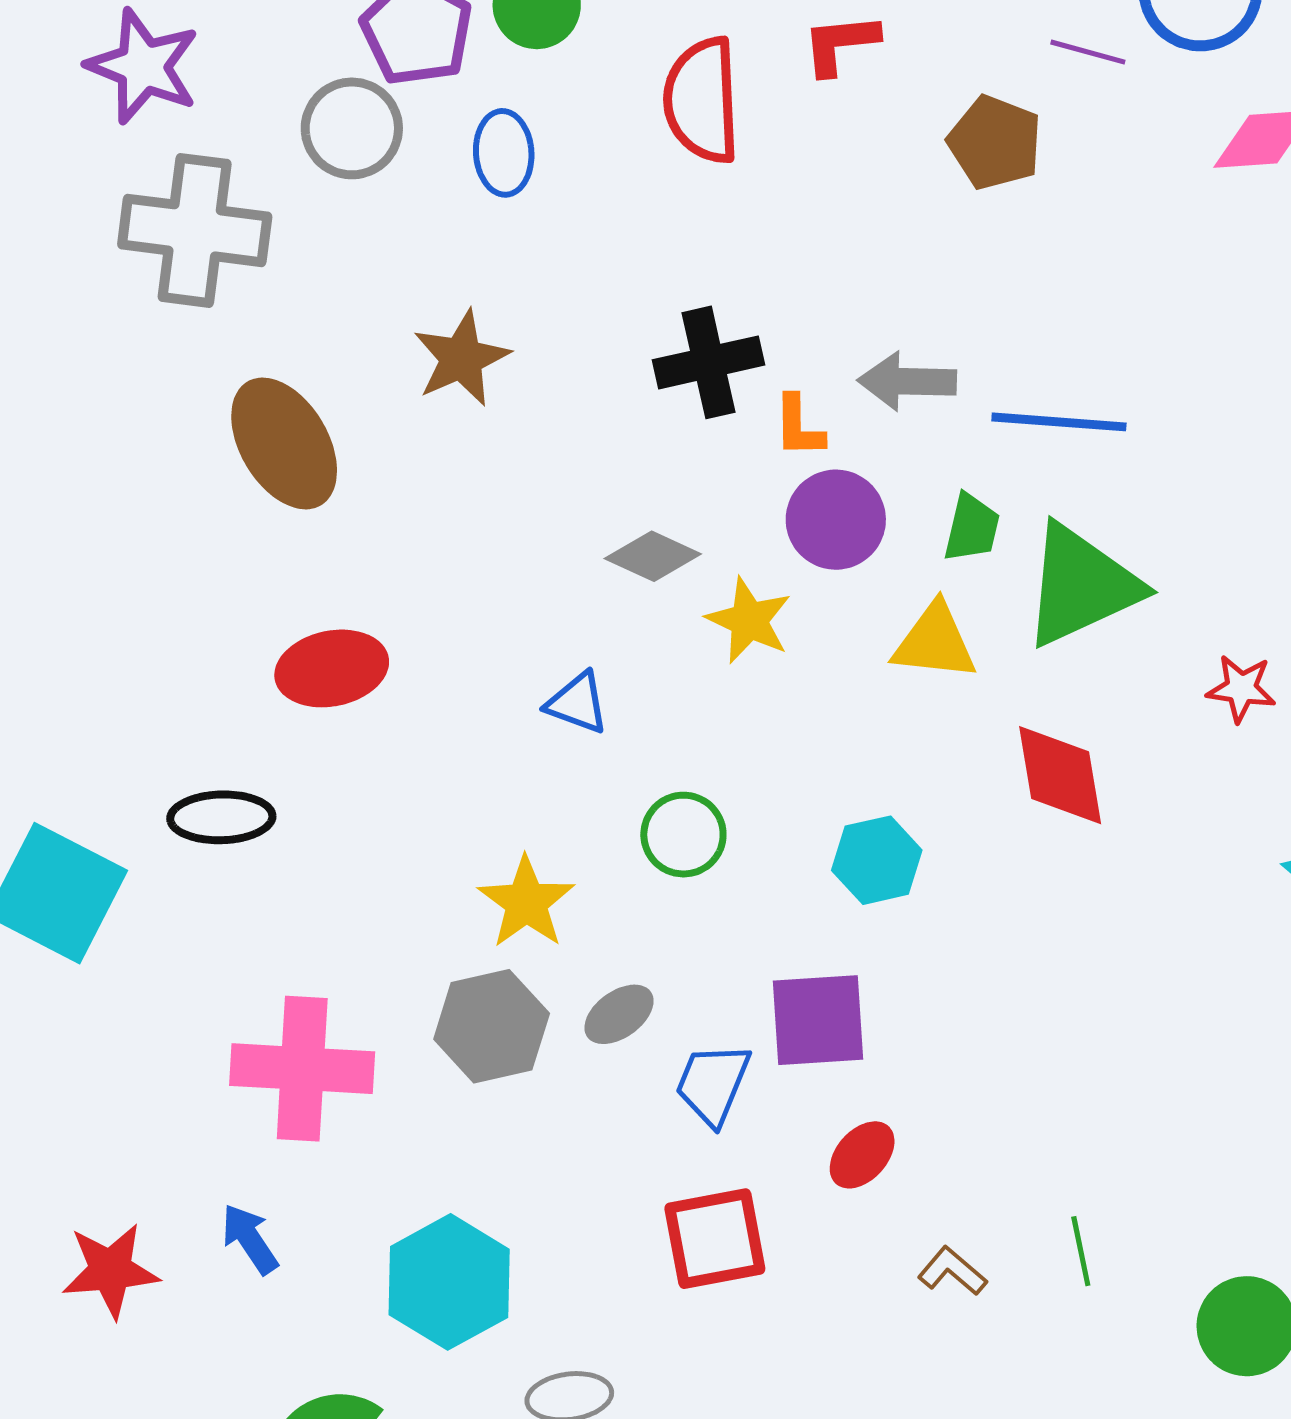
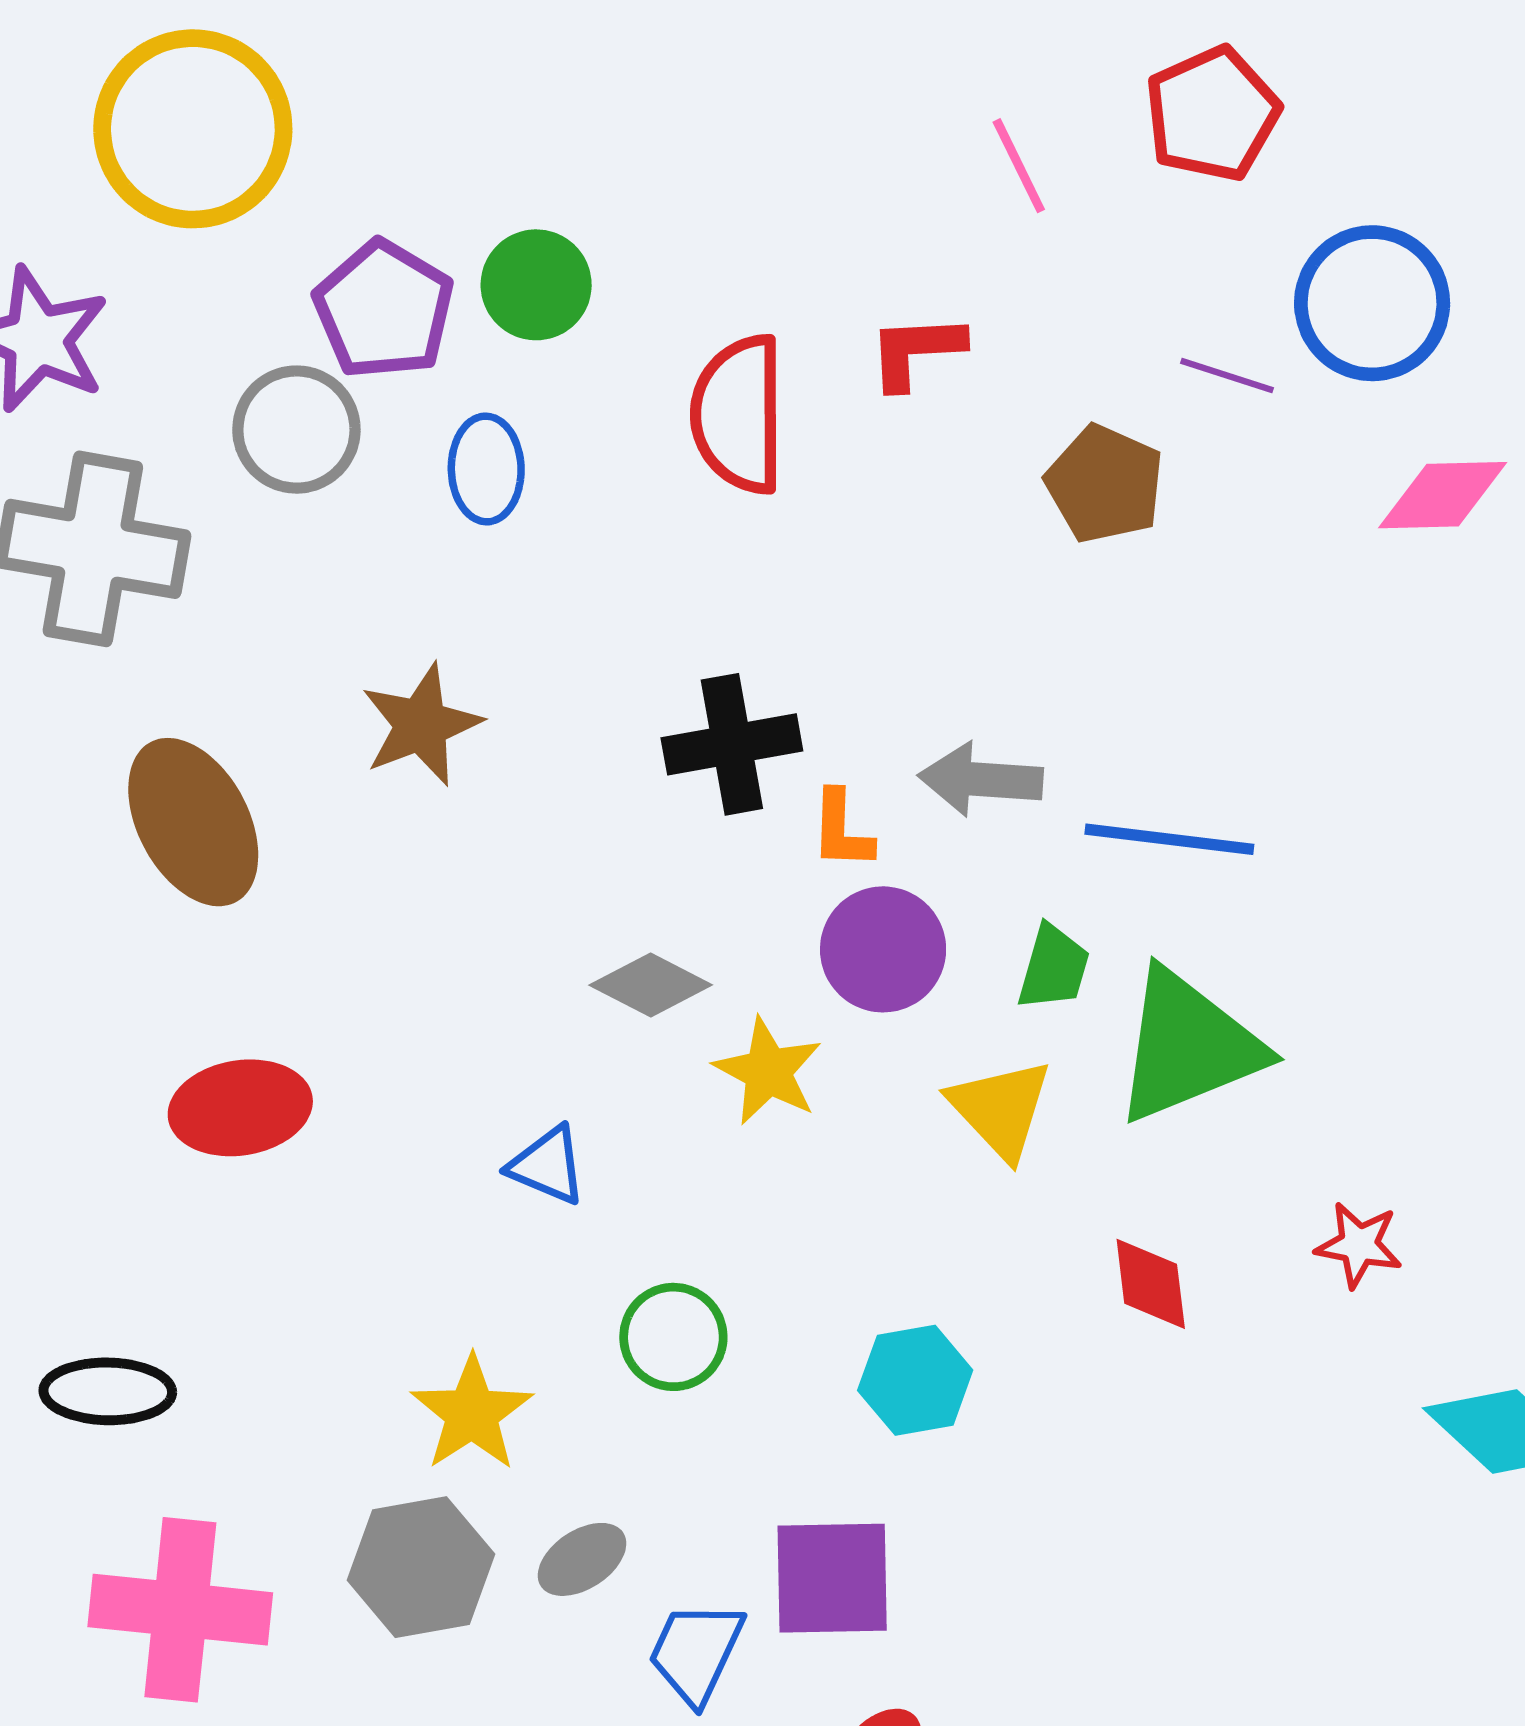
yellow triangle: (935, 642) -> (1001, 1109), turned 38
red star: (1241, 688) -> (1359, 1245), moved
red diamond: (1060, 775) -> (1151, 1284), size x0.7
black ellipse: (221, 817) -> (108, 1391), moved

